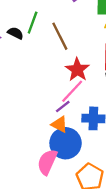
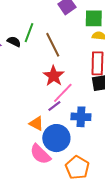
red star: (77, 70) -> (54, 76), moved
orange triangle: (59, 124) -> (36, 123), moved
pink semicircle: (47, 162) -> (40, 154), turned -70

